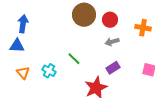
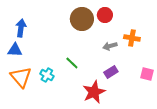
red circle: (110, 20) -> (105, 15), moved
orange cross: (143, 28) -> (132, 38), moved
orange triangle: (23, 73) -> (21, 77), size x1.6

